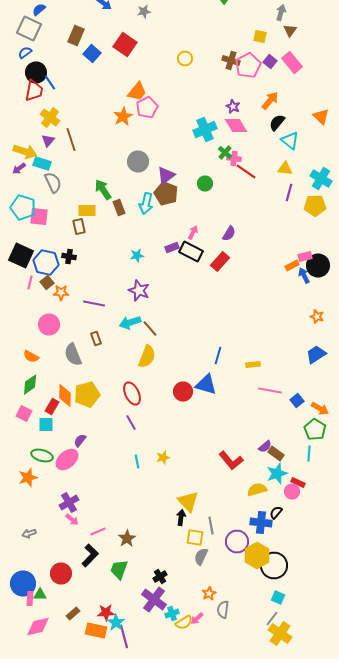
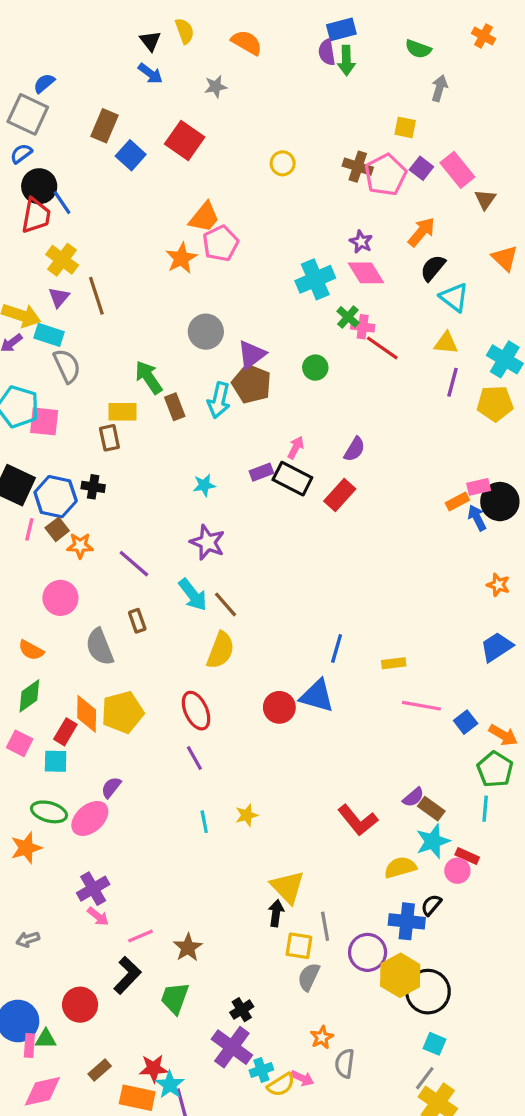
brown triangle: (290, 30) -> (485, 199), moved
purple line: (94, 304) -> (134, 564), turned 30
cyan arrow: (130, 322) -> (193, 595), turned -110
pink arrow: (197, 618) -> (302, 1078), turned -112

